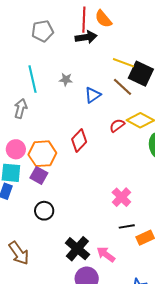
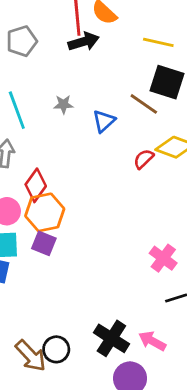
yellow line: (123, 63) -> (158, 42), moved
red diamond: (79, 140) -> (36, 185), moved
black circle: (44, 211) -> (56, 349), moved

